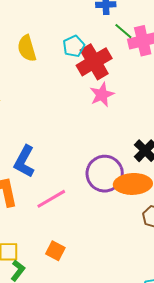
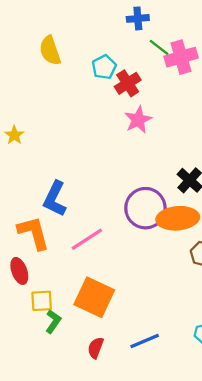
yellow semicircle: (27, 48) -> (50, 51), moved
red cross: (94, 62) -> (128, 83), size x0.7
orange square: (55, 251) -> (94, 297), size x1.8

